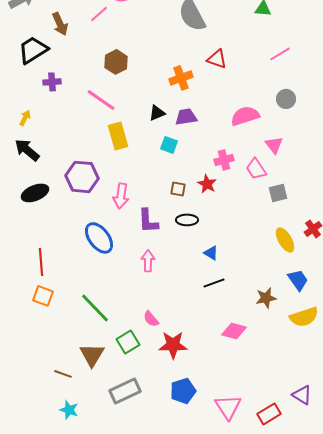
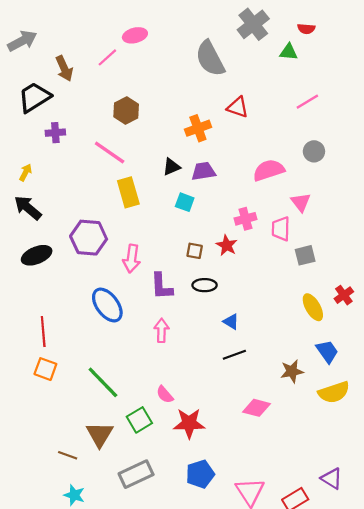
pink trapezoid: (256, 169) -> (281, 229), turned 35

